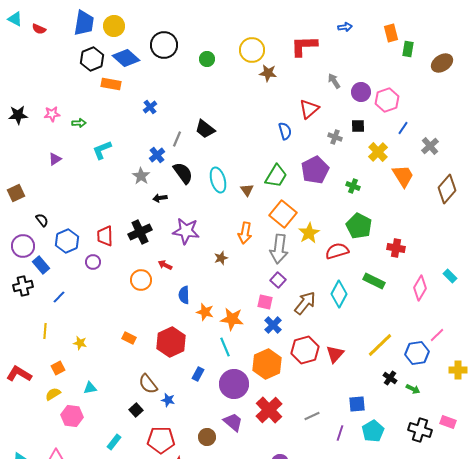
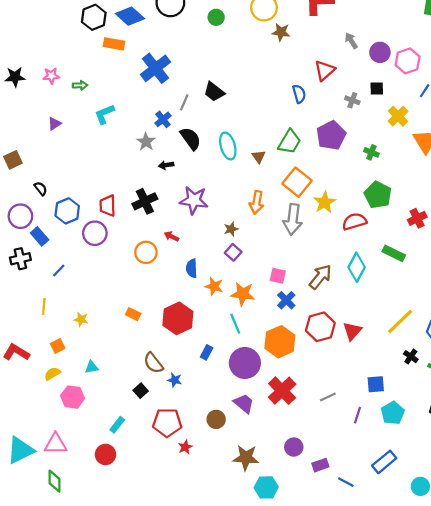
blue cross: (150, 107) -> (155, 68), size x2.0
red cross: (396, 248) -> (417, 218), turned -36
purple circle: (93, 262) -> (95, 233), size x1.5
purple square: (278, 280) -> (233, 252), moved

